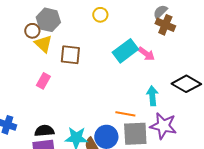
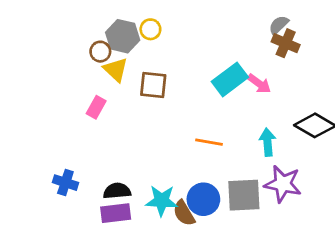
yellow circle: (100, 15) -> (150, 29), moved
pink rectangle: (43, 81) -> (96, 107), moved
orange line: (125, 114) -> (209, 142), moved

